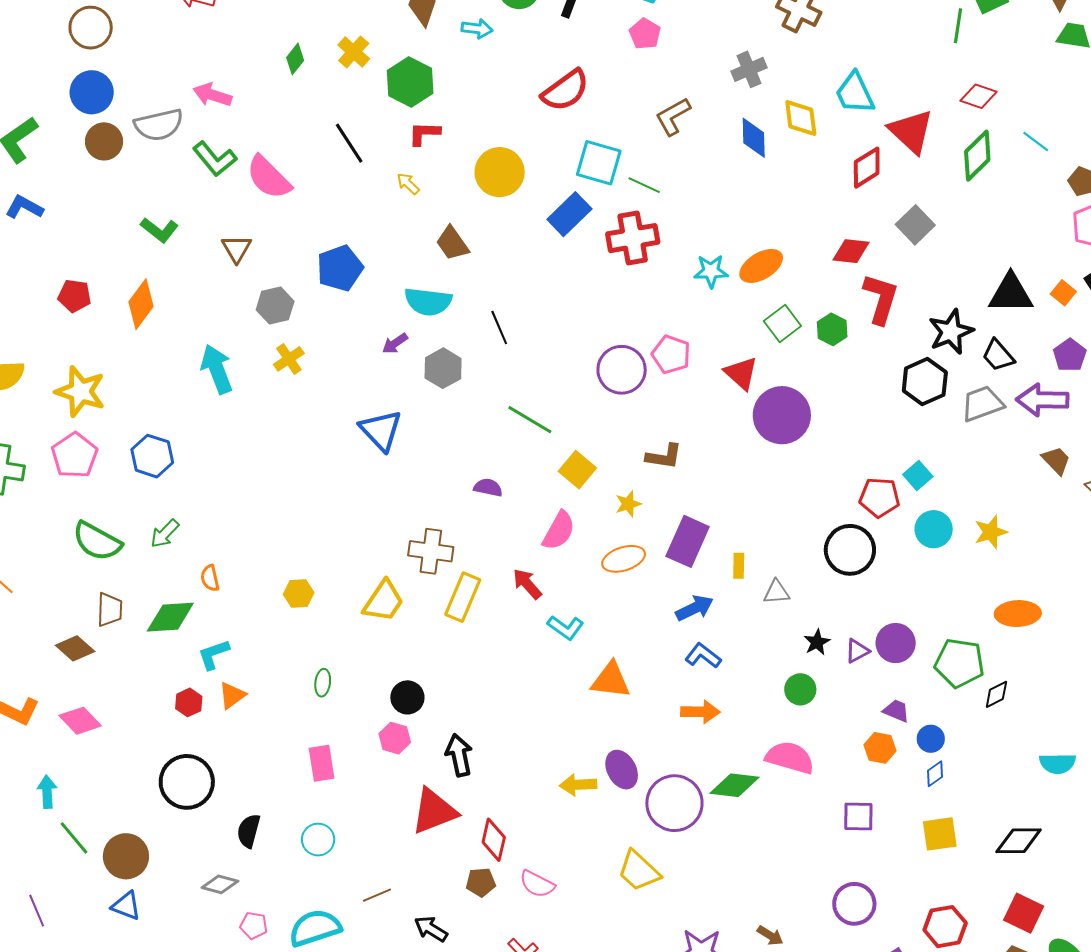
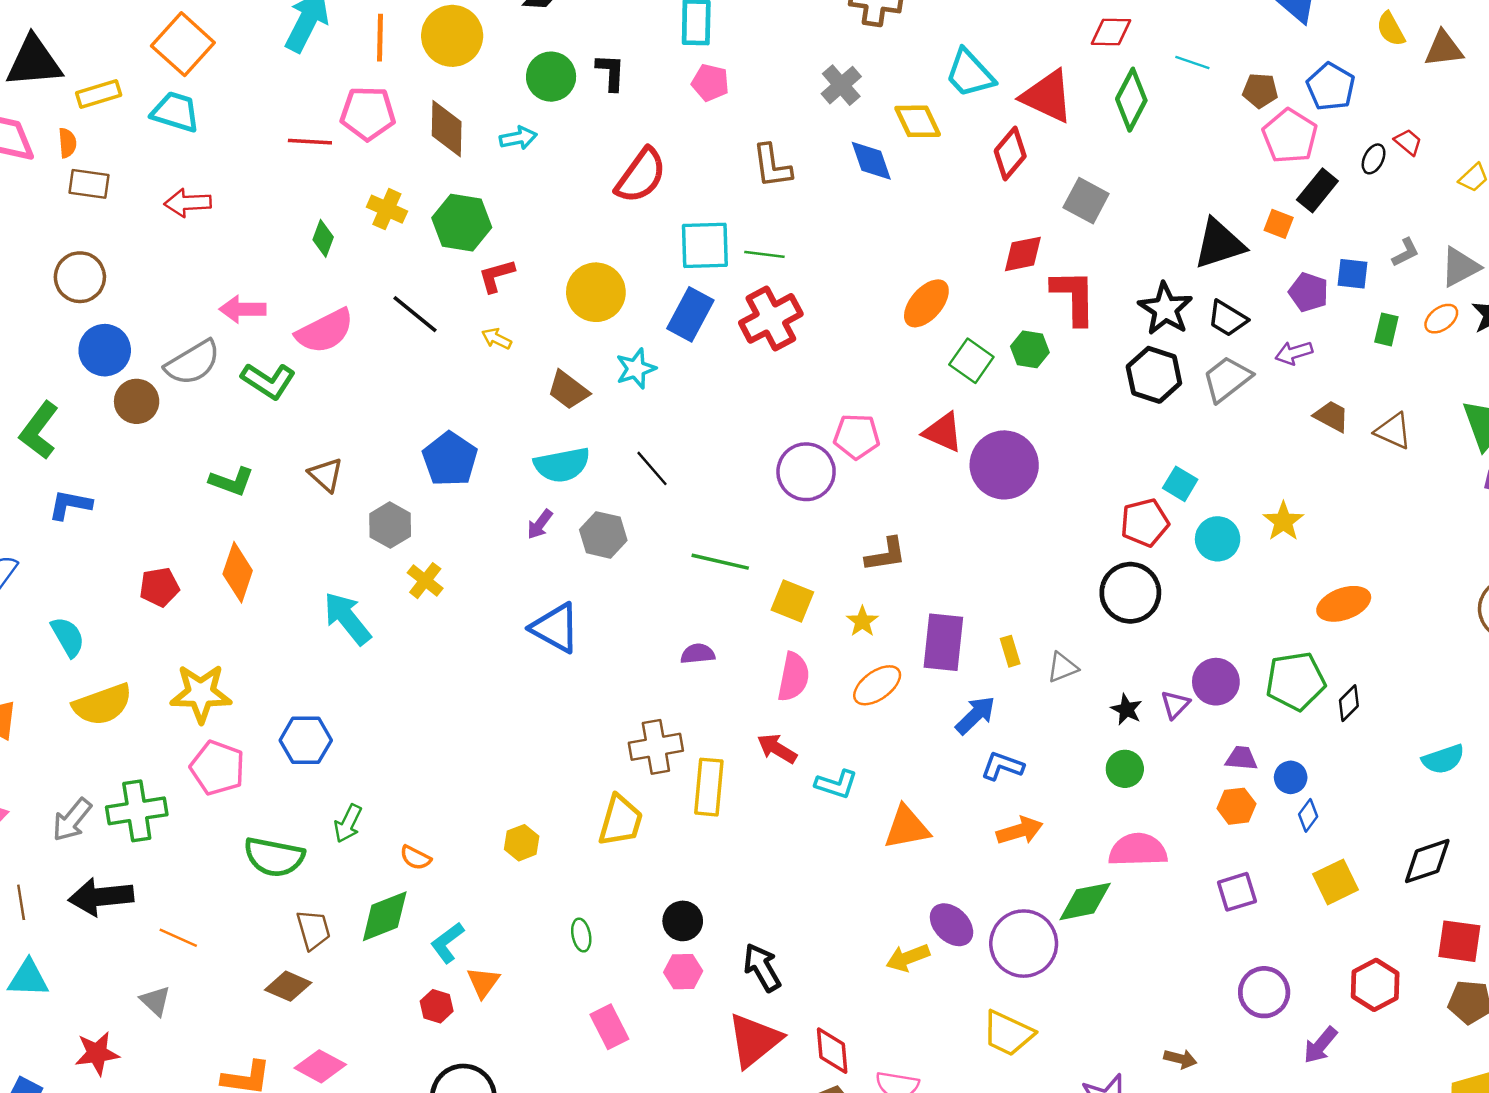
brown L-shape: (673, 116) -> (772, 166), turned -51
pink semicircle: (269, 177) -> (325, 331), moved, turned -54
cyan star: (711, 271) -> (636, 369), moved
purple arrow: (1042, 400) -> (1294, 353), size x0.6
orange semicircle: (210, 578) -> (416, 858), turned -32

